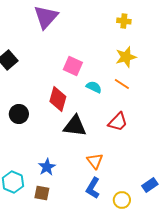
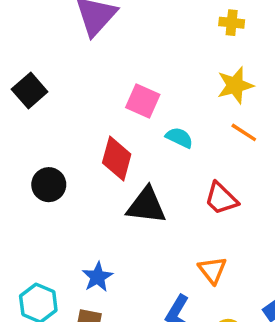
orange line: (122, 84) -> (244, 132), moved
red trapezoid: (118, 122) -> (221, 199), turned 90
orange triangle: (95, 161) -> (212, 270), moved

